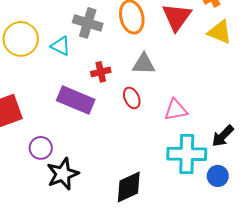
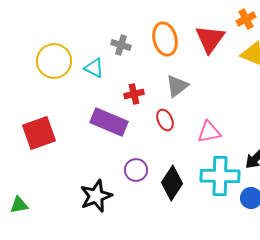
gray cross: (88, 23) -> (121, 45), size x0.7
gray triangle: (144, 64) -> (177, 86), turned -40
purple circle: (41, 148) -> (136, 170), moved
black diamond: (129, 187) -> (172, 183), moved, turned -32

